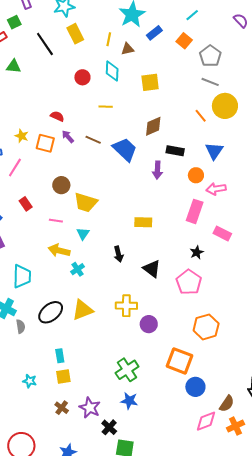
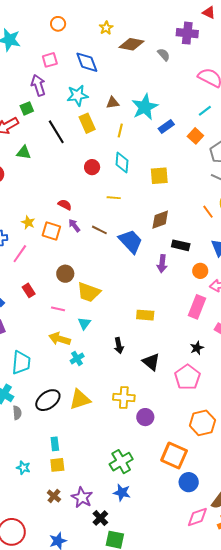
brown triangle: (128, 49) -> (113, 103), moved

